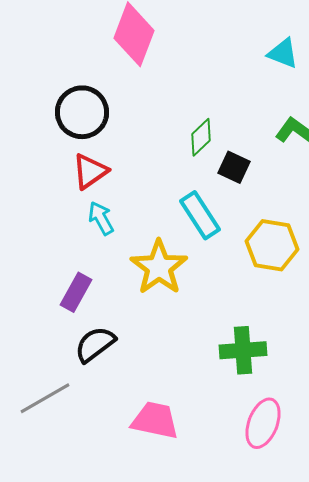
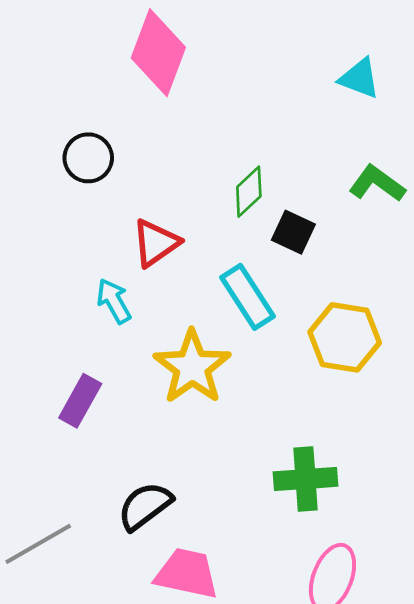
black circle: (82, 112) -> (88, 158), size x0.7
red triangle: (90, 171) -> (156, 243), moved
black semicircle: (95, 344) -> (145, 506), moved

